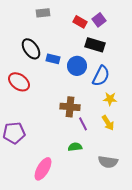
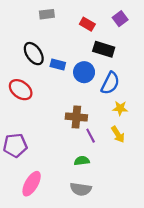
purple square: (99, 20) -> (120, 19), moved
gray semicircle: (108, 162) -> (81, 189), moved
pink ellipse: (43, 169) -> (32, 184), moved

